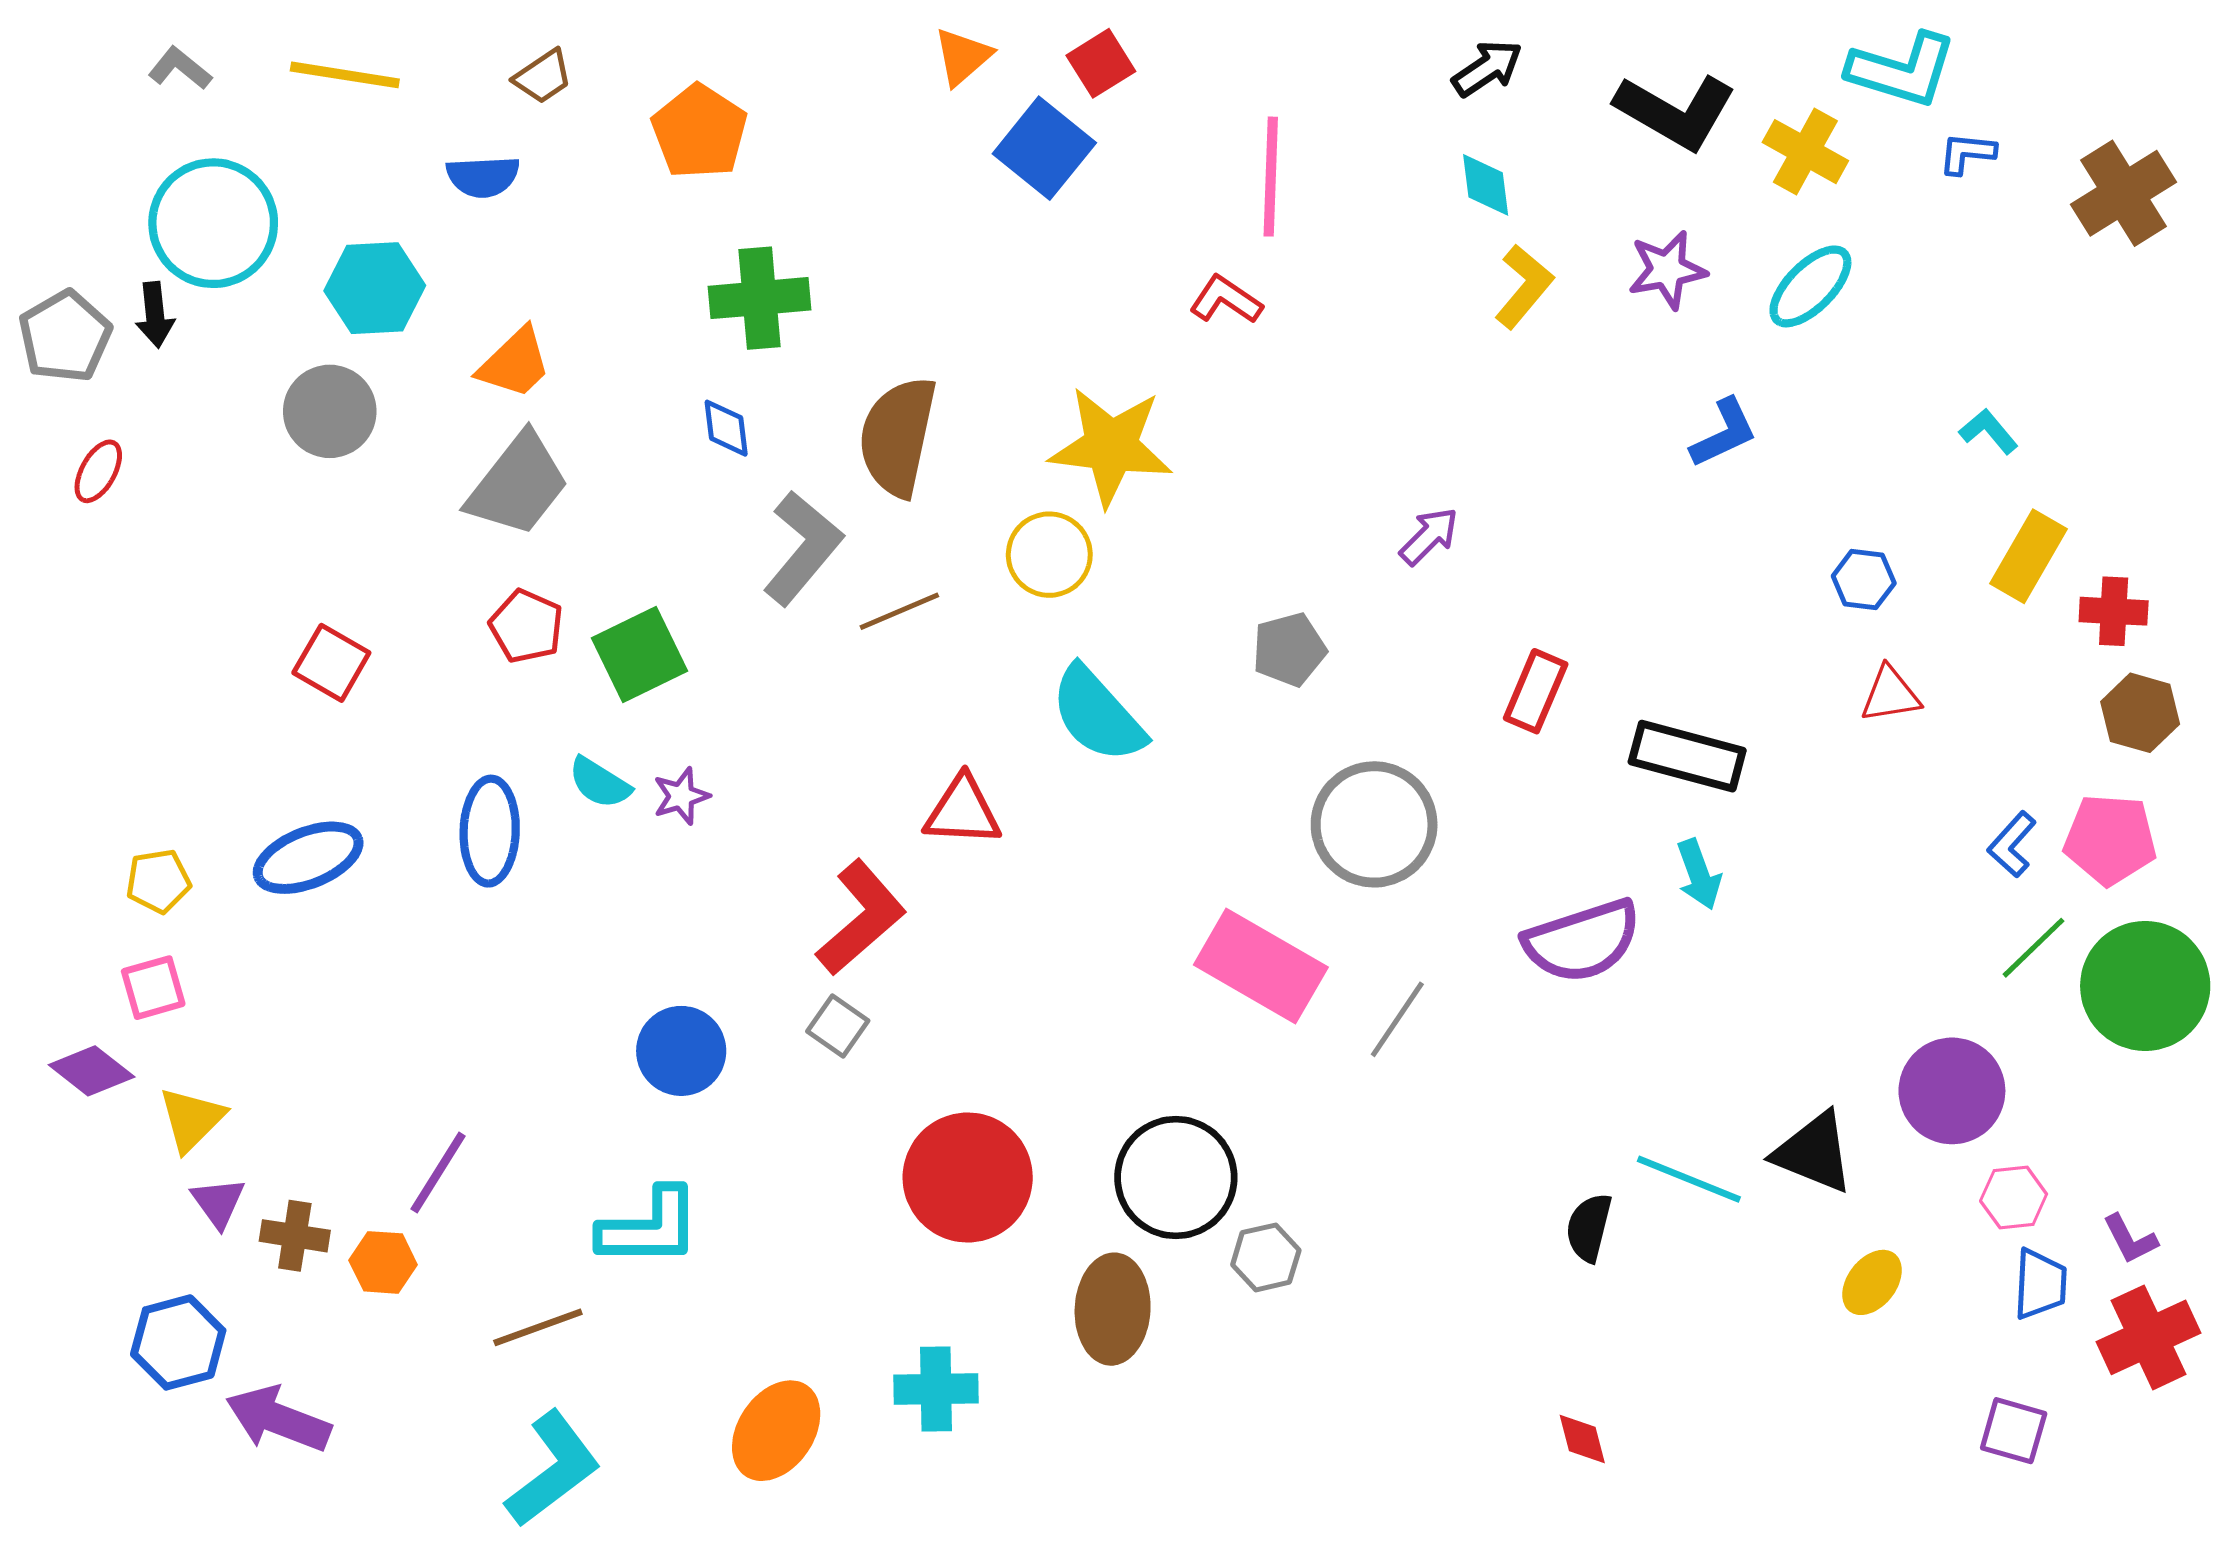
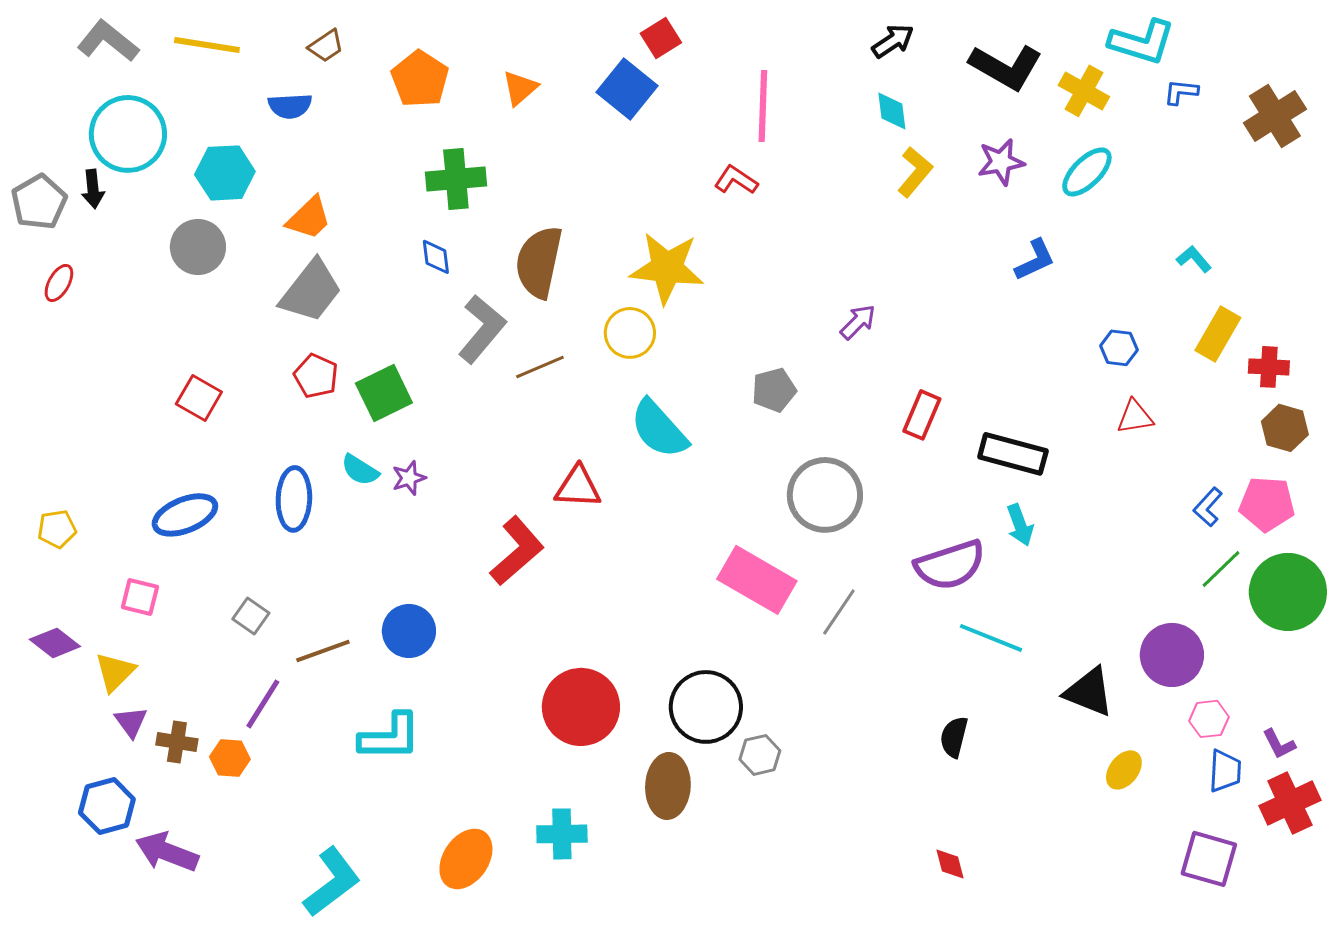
orange triangle: (963, 57) -> (520, 88), moved
gray L-shape: (180, 68) -> (108, 41), size x1.6
yellow pentagon: (158, 881) -> (57, 529), moved
pink square: (153, 988) -> (140, 597), moved, turned 30
gray square: (838, 1026) -> (251, 616), moved
cyan line: (1689, 1179) -> (991, 638), moved
brown line: (538, 1327) -> (323, 651), moved
purple square: (2014, 1431) -> (1209, 859), size x1.4

